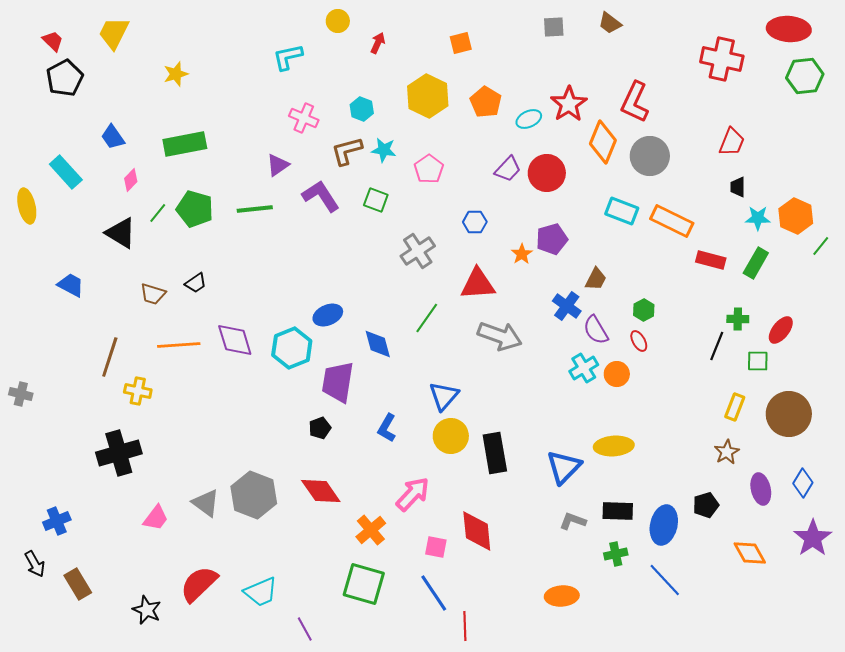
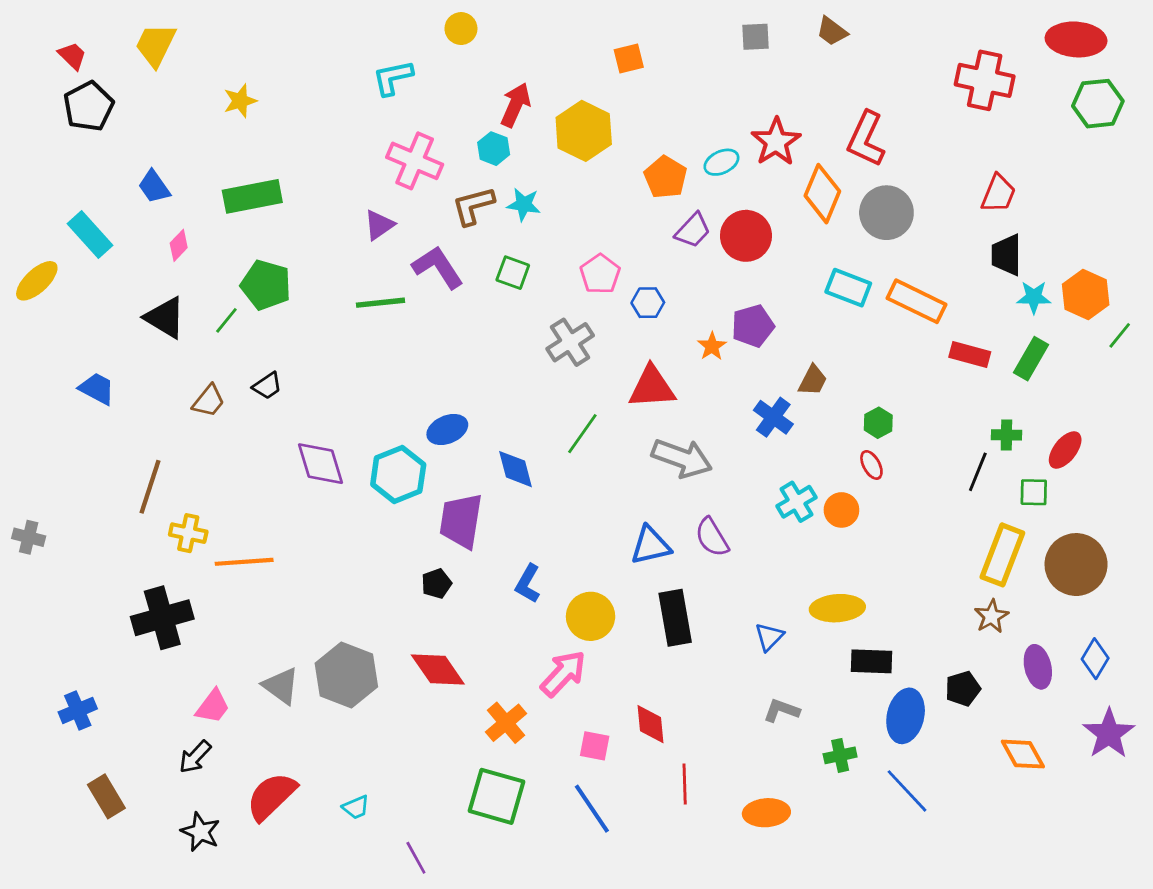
red arrow: (378, 43) -> (516, 105), moved, size x1.5
orange pentagon: (486, 102) -> (666, 177), moved
pink cross: (304, 118) -> (415, 161), size x1.4
pink pentagon: (429, 169) -> (600, 274), moved
black trapezoid: (738, 187) -> (1006, 255), size x1.5
yellow ellipse: (27, 206) -> (37, 281), turned 60
green line: (255, 209) -> (380, 303), moved
green line: (158, 213) -> (226, 320), moved
brown trapezoid: (153, 294) -> (209, 401), turned -68
purple semicircle: (596, 330) -> (712, 537), moved
orange line: (179, 345) -> (244, 562), moved
blue triangle: (444, 396) -> (651, 545), moved, turned 36
yellow rectangle: (735, 407) -> (1002, 555), size x1.6
yellow circle: (451, 436) -> (591, 616), moved
blue triangle: (564, 467) -> (769, 637), size x0.6
black rectangle: (618, 511) -> (871, 661), moved
red diamond: (477, 531) -> (651, 724), size x0.7
black arrow: (35, 564) -> (195, 757), moved, turned 72
cyan trapezoid: (261, 592) -> (356, 807), size x0.6
red line: (465, 626) -> (685, 784), moved

